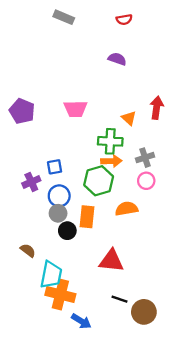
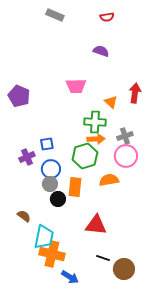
pink trapezoid: (75, 109) -> (76, 86), moved
pink circle: (146, 181) -> (126, 156), size x1.5

